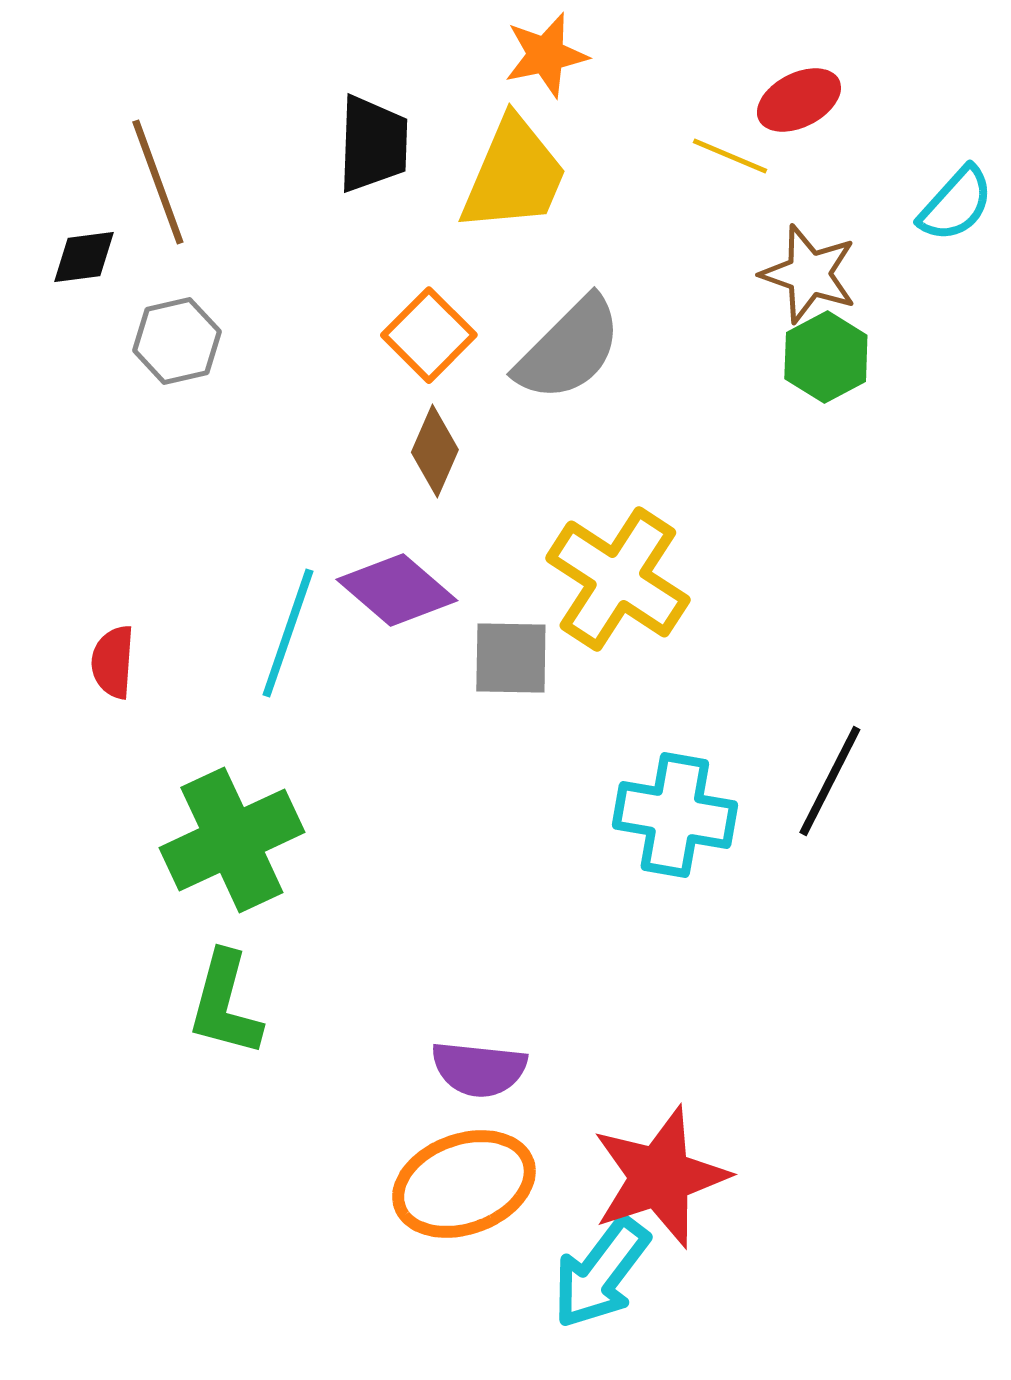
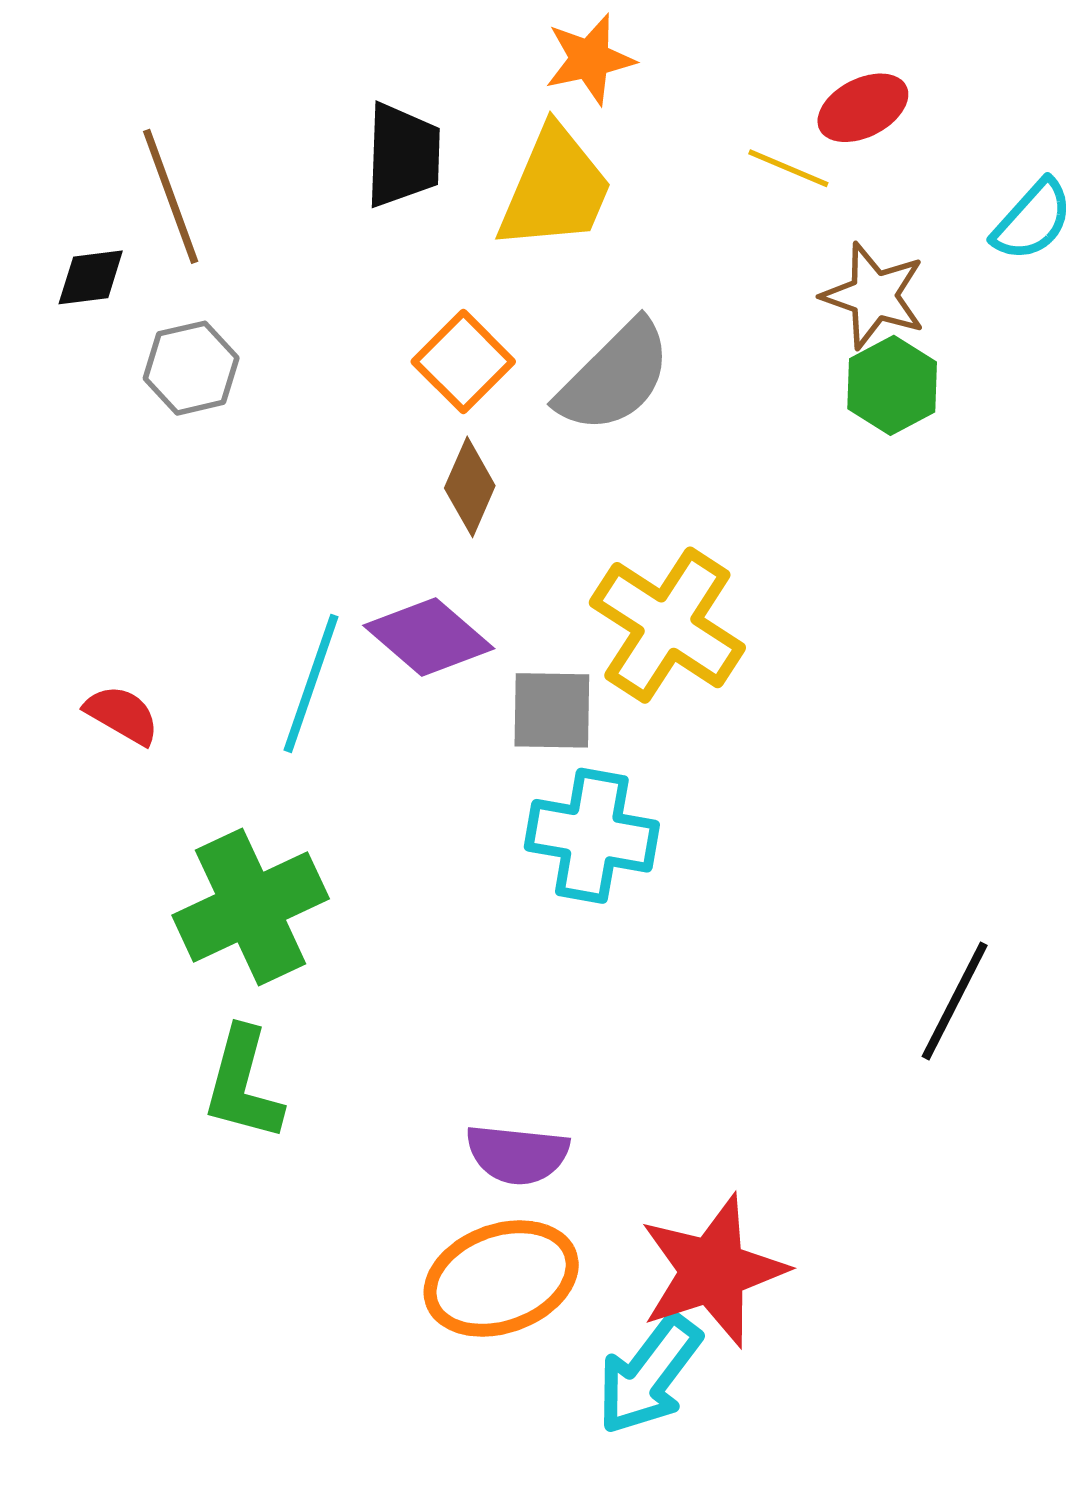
red semicircle: (113, 662) -> (122, 715), turned 116
black line: (830, 781) -> (955, 1001), moved
cyan cross: (675, 815) -> (592, 836), moved

